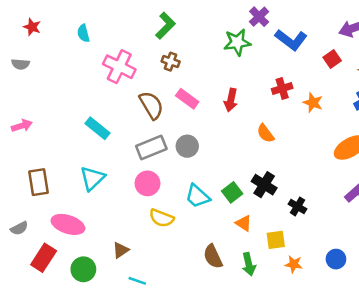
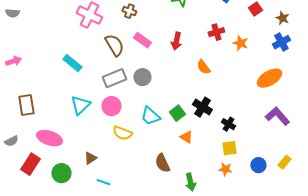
cyan triangle: (92, 178) -> (80, 105), moved
yellow square: (276, 240) -> (229, 148), moved
green arrow: (249, 264) -> (190, 182), moved

